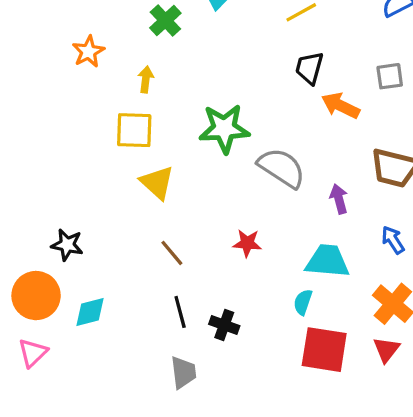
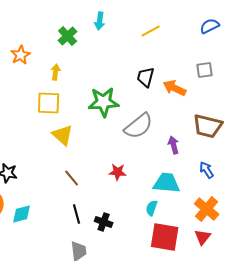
black trapezoid: (309, 68) -> (146, 77), moved
gray semicircle: (282, 168) -> (139, 126), turned 108

